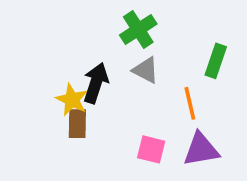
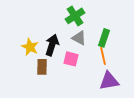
green rectangle: (216, 61) -> (104, 38), moved
yellow star: (72, 100) -> (30, 47), moved
pink square: (151, 149) -> (71, 59), moved

